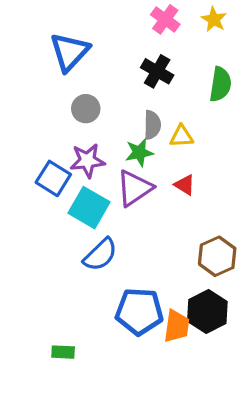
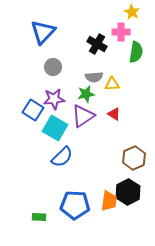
pink cross: (165, 19) -> (121, 32), moved, turned -36
gray semicircle: (152, 125) -> (94, 77), turned 84
blue pentagon: (139, 311) -> (75, 205), moved

